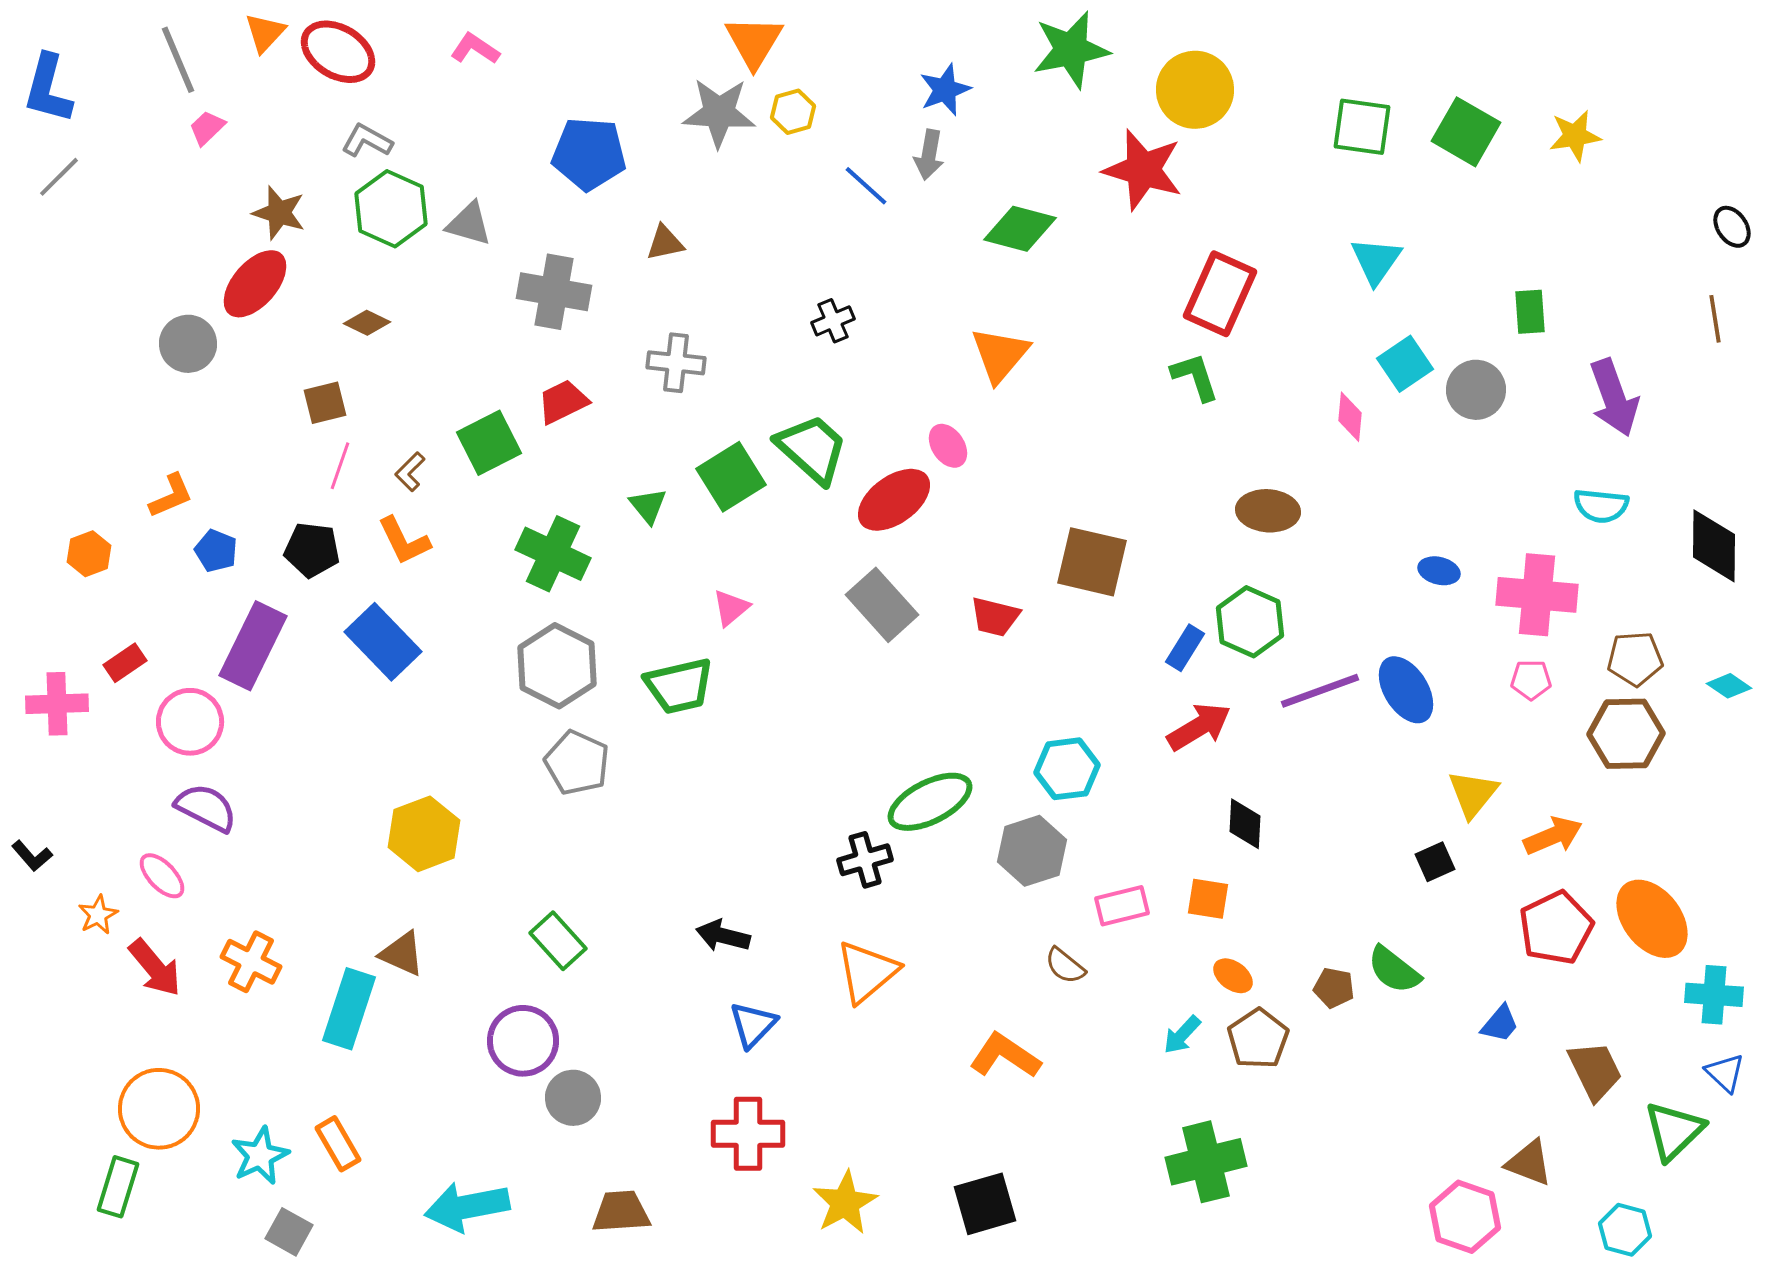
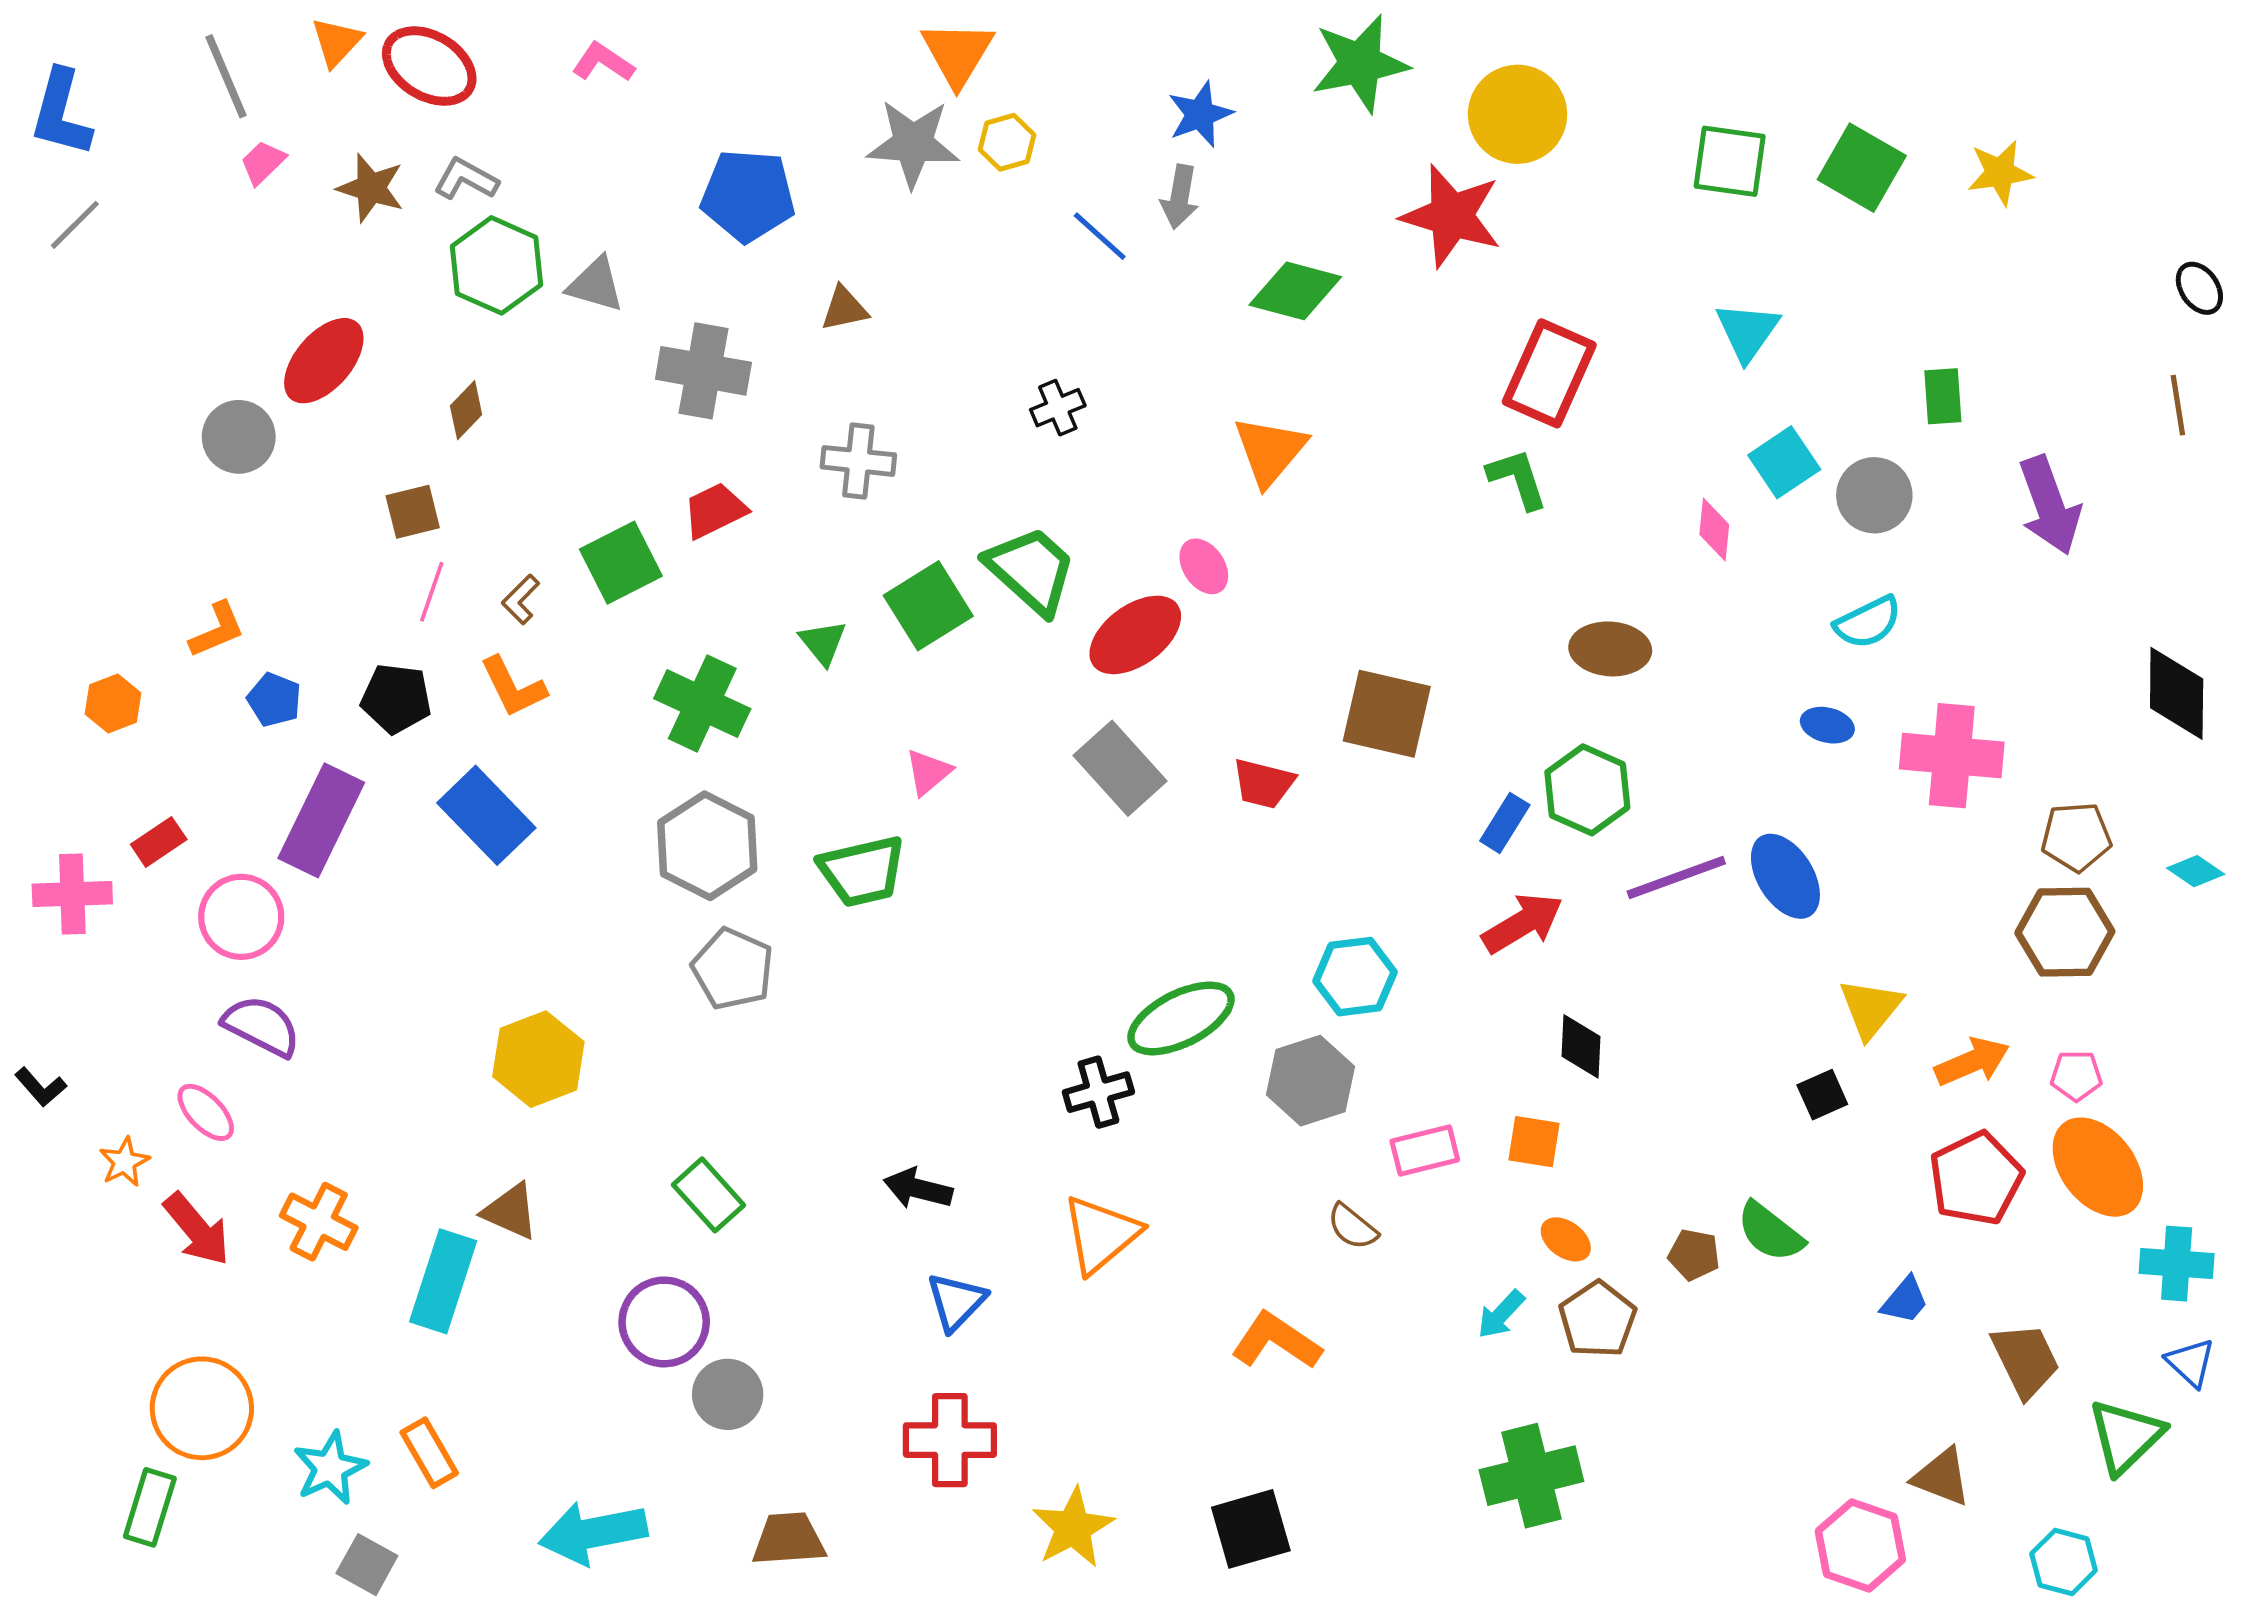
brown star: (279, 213) -> (371, 188), moved
brown diamond: (367, 323) -> (466, 410), turned -72
cyan semicircle: (1601, 506) -> (1868, 622), moved, turned -32
pink pentagon: (1531, 680) -> (2076, 1076), moved

